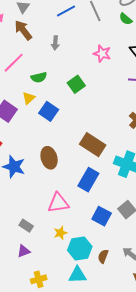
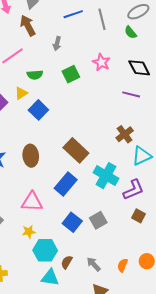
green square: (76, 84) -> (71, 74), moved
cyan triangle: (77, 275) -> (50, 277), moved

